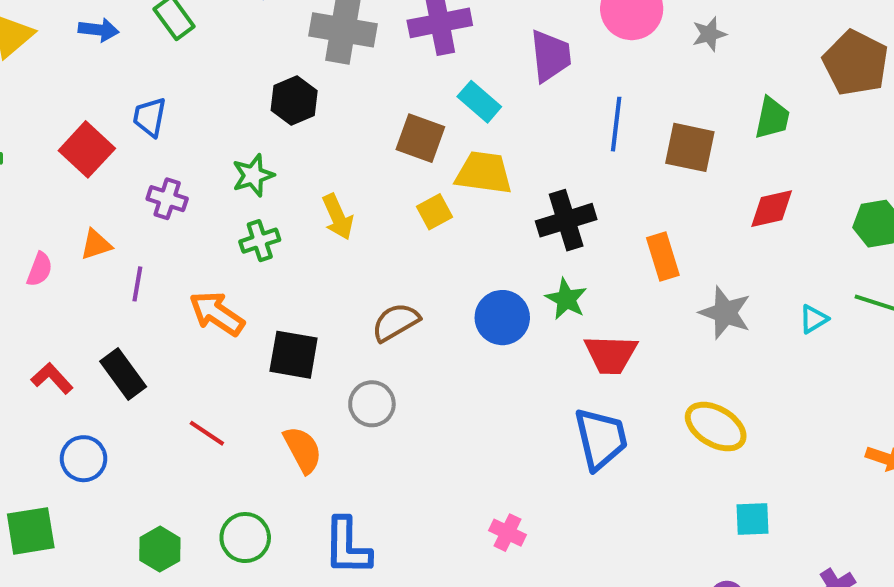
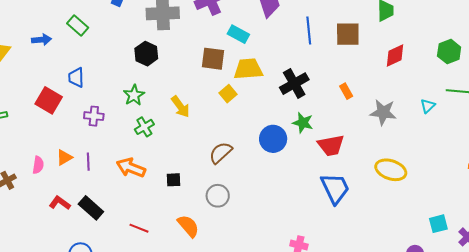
orange triangle: (96, 244) -> (64, 158), moved
orange rectangle: (663, 256) -> (346, 91), size x0.7
black square: (294, 355) -> (173, 180), size x0.6
red L-shape: (52, 378) -> (60, 203), moved
cyan square: (753, 519) -> (438, 224), moved

